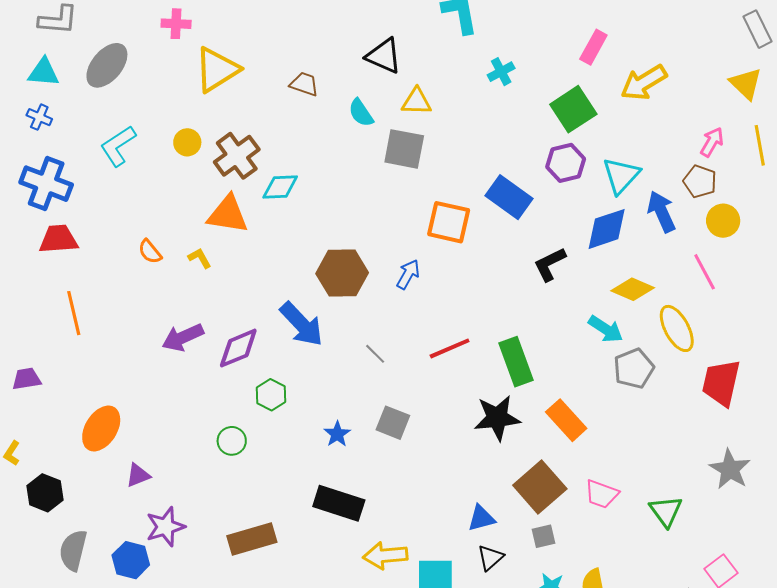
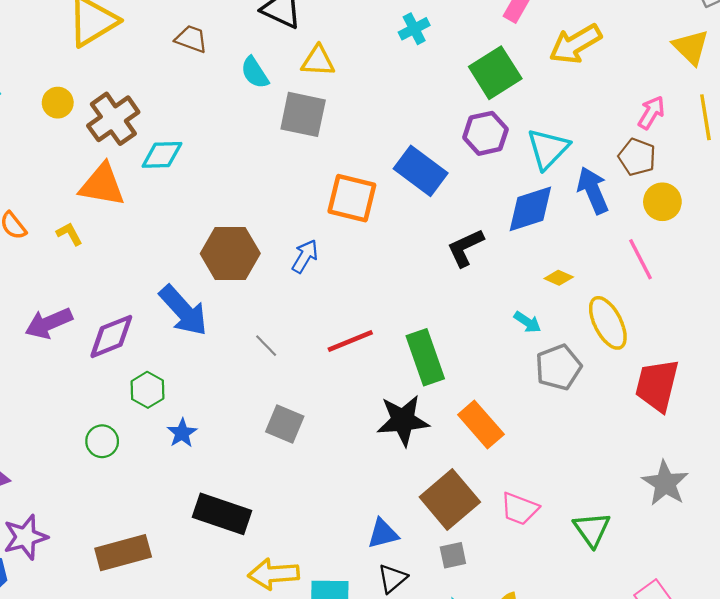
yellow diamond: (633, 289) -> (559, 278), size x0.6
cyan arrow: (606, 329) -> (527, 322), size x0.7
blue star: (337, 434) -> (182, 433), moved

